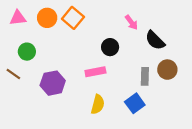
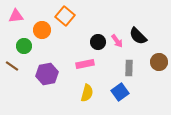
orange circle: (47, 18) -> (42, 30), moved
pink arrow: (131, 22) -> (117, 41), moved
brown circle: (167, 70) -> (159, 62), moved

